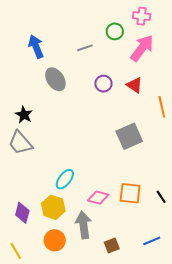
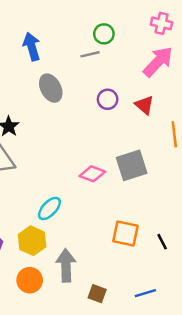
green circle: (115, 31) -> (104, 34), moved
pink diamond: (98, 198) -> (92, 174), moved
brown square: (112, 245) -> (97, 294), turned 35

